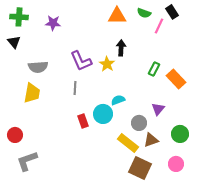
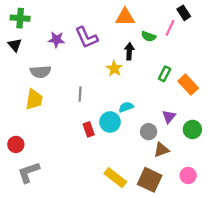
green semicircle: (144, 13) -> (149, 36), moved
purple star: (53, 23) -> (56, 40), moved
purple L-shape: (81, 61) -> (86, 37), moved
green circle: (180, 134) -> (192, 129), moved
yellow rectangle: (128, 143) -> (115, 178), moved

